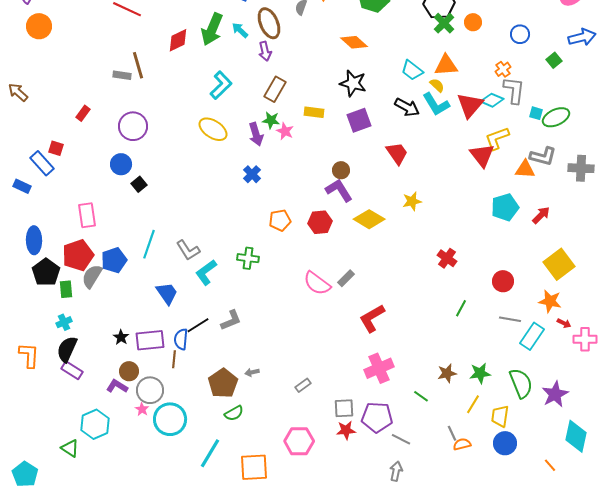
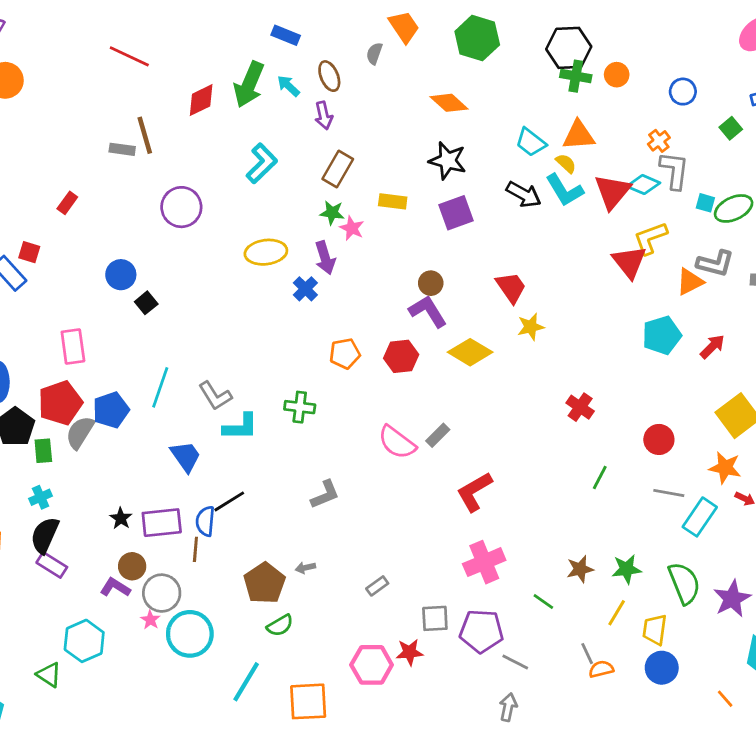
brown ellipse: (269, 23) -> (329, 76), size x0.7
green cross: (444, 23) -> (576, 76), turned -35
purple circle: (133, 126) -> (181, 207), moved
yellow ellipse: (213, 129) -> (266, 252), moved, turned -40
purple arrow: (256, 134) -> (325, 258), moved
red trapezoid: (397, 153) -> (511, 287), moved
orange triangle: (525, 169) -> (690, 282), turned -30
cyan L-shape: (206, 272) -> (241, 427), turned -144
gray L-shape: (231, 320) -> (325, 494), moved
red star: (346, 430) -> (410, 652), moved

